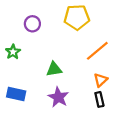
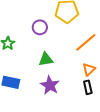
purple circle: (32, 24) -> (40, 27), moved

